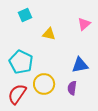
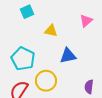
blue triangle: (80, 65) -> (68, 56), moved
purple semicircle: (72, 88) -> (89, 87), moved

